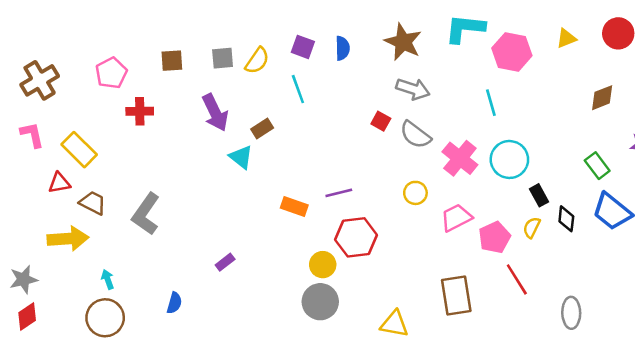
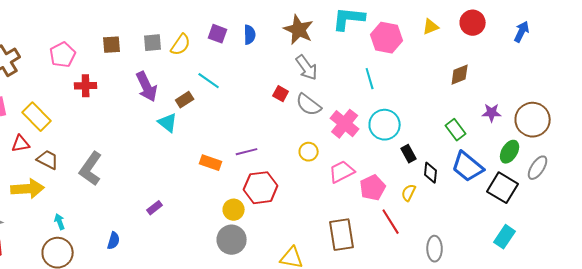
cyan line: (298, 89) -> (209, 81), moved, turned -35
gray arrow: (413, 89) -> (307, 68), turned 36
yellow semicircle: (532, 228) -> (409, 193), moved

